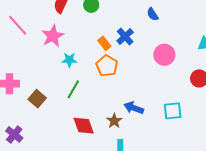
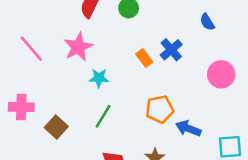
pink line: (18, 25) -> (31, 49), moved
orange pentagon: (107, 66) -> (160, 109), moved, turned 30
blue arrow: (134, 108) -> (188, 128), moved

